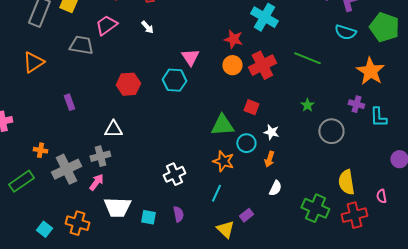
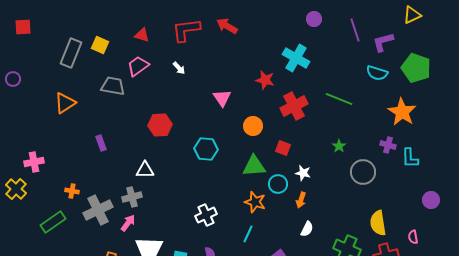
orange circle: (232, 65) -> (253, 126), moved
cyan hexagon: (174, 80) -> (206, 149), moved

